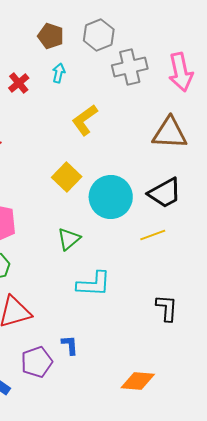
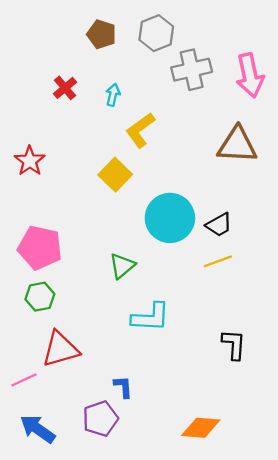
cyan arrow: (59, 73) -> (113, 95), moved
yellow square: (67, 177) -> (115, 175), moved
black trapezoid: (165, 193) -> (219, 225), moved, size x0.7
purple pentagon: (37, 362) -> (100, 419), moved

